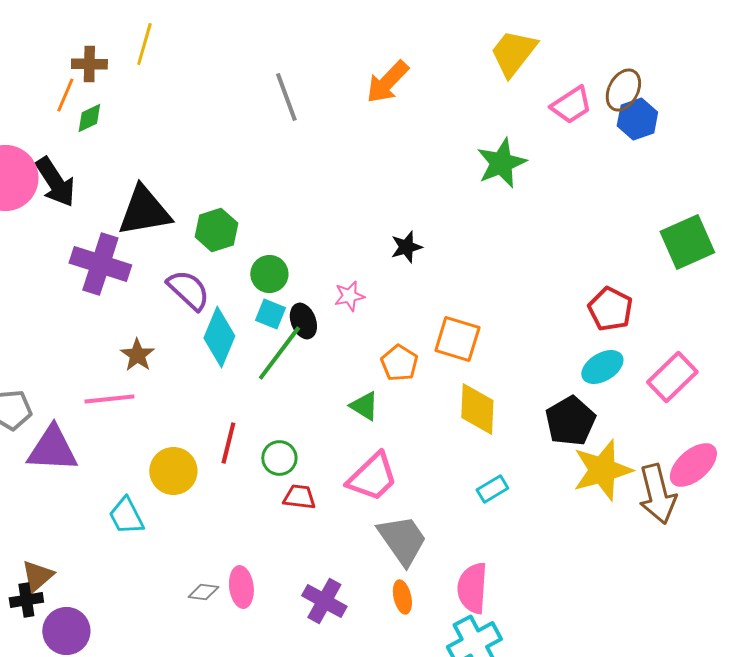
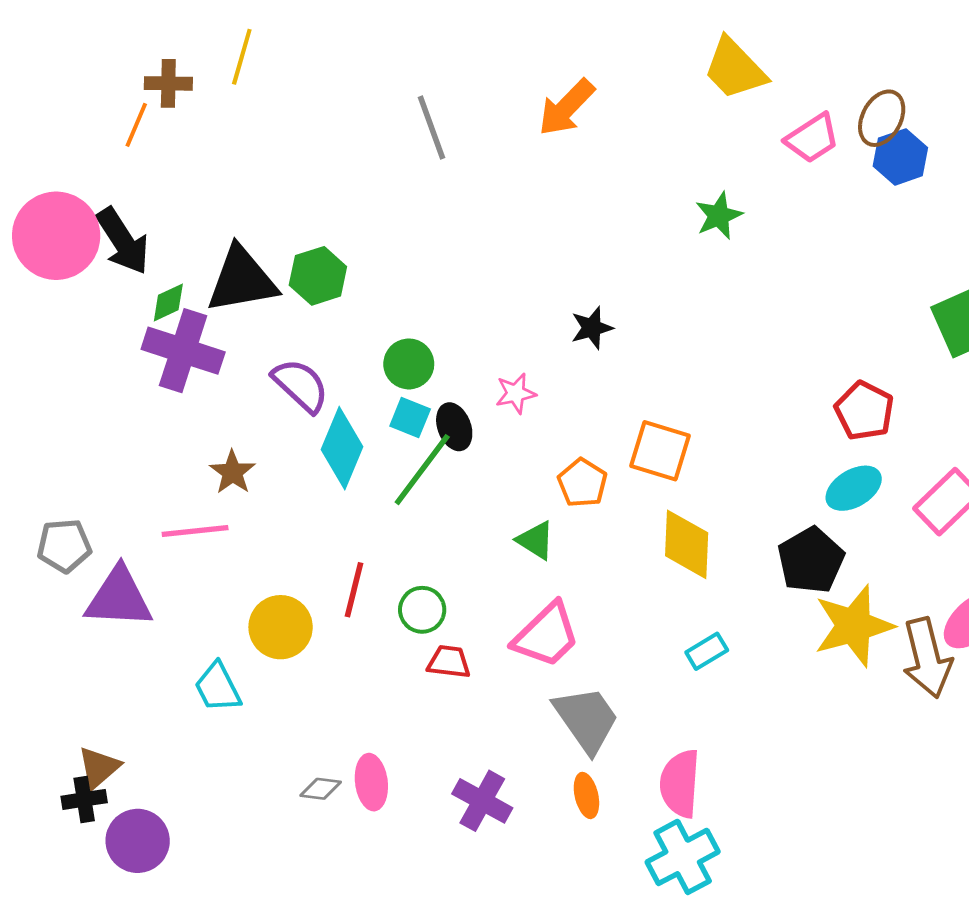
yellow trapezoid: (513, 53) -> (735, 69), turned -82
green diamond: (89, 118) -> (168, 303), moved
green star: (501, 163) -> (719, 216), size x0.7
green hexagon: (216, 230) -> (318, 276), moved

